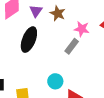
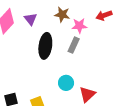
brown star: (58, 13) -> (62, 15), moved
black ellipse: (29, 40) -> (45, 46), moved

